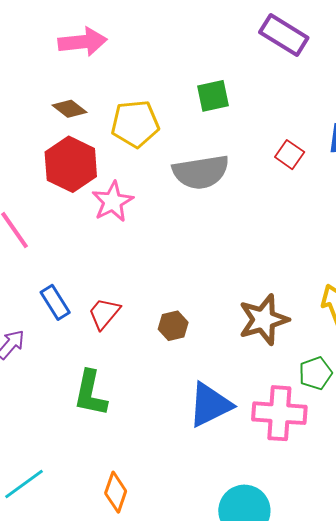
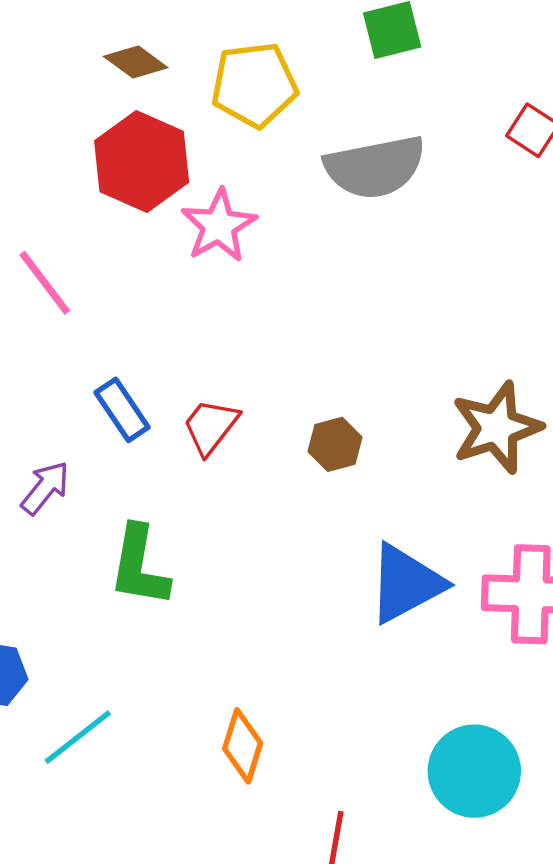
green L-shape: (90, 393) -> (139, 566), moved

